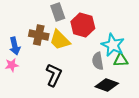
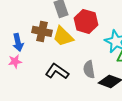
gray semicircle: (98, 61) -> (89, 69), moved
black L-shape: (54, 75) -> (57, 71), turned -80

